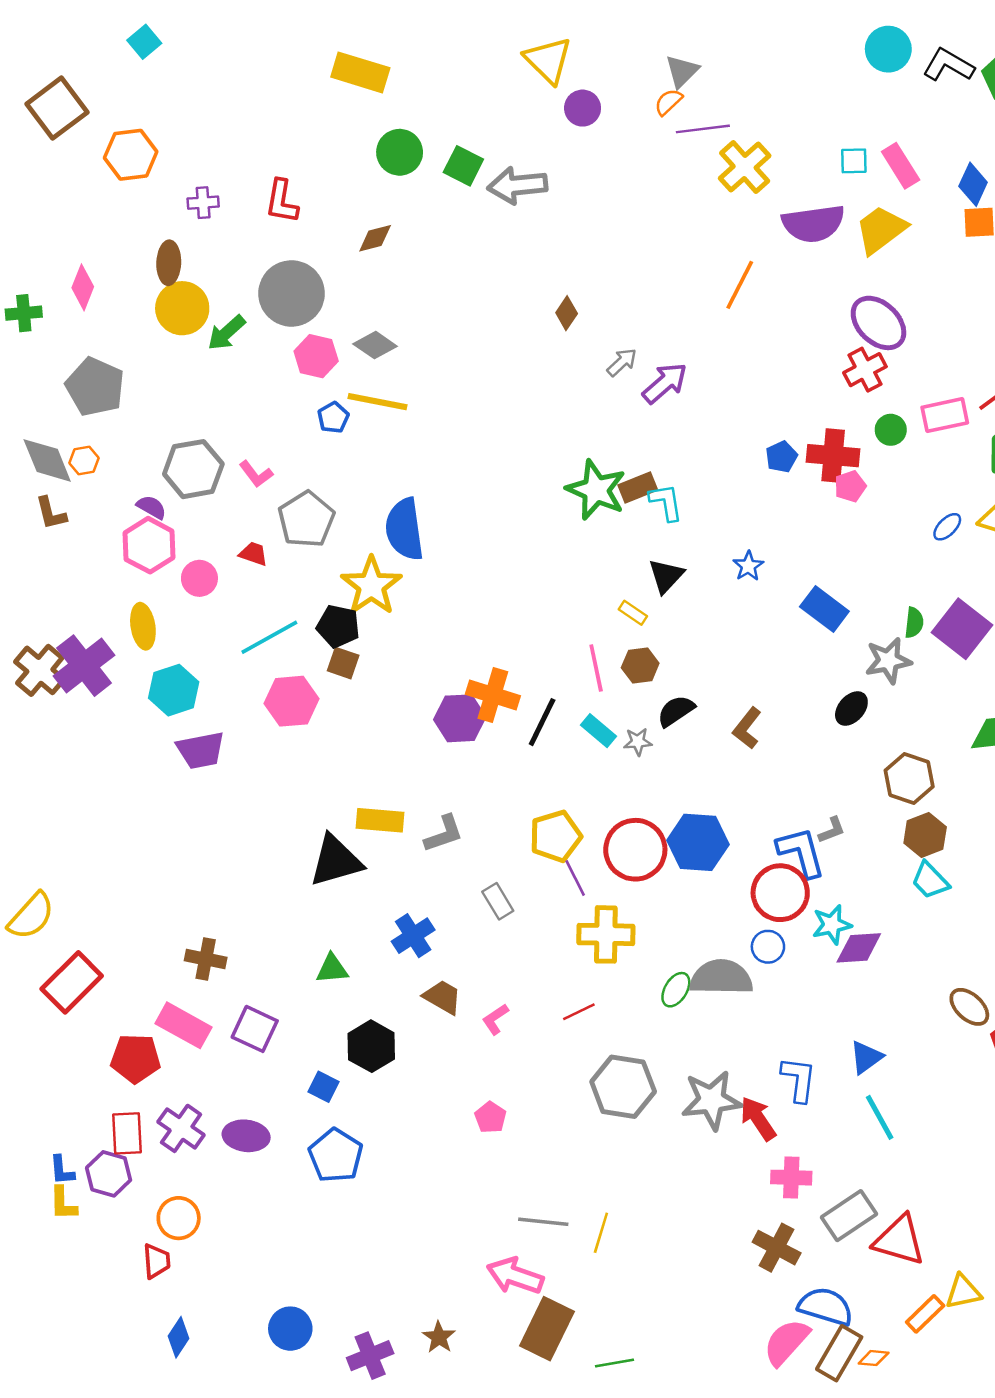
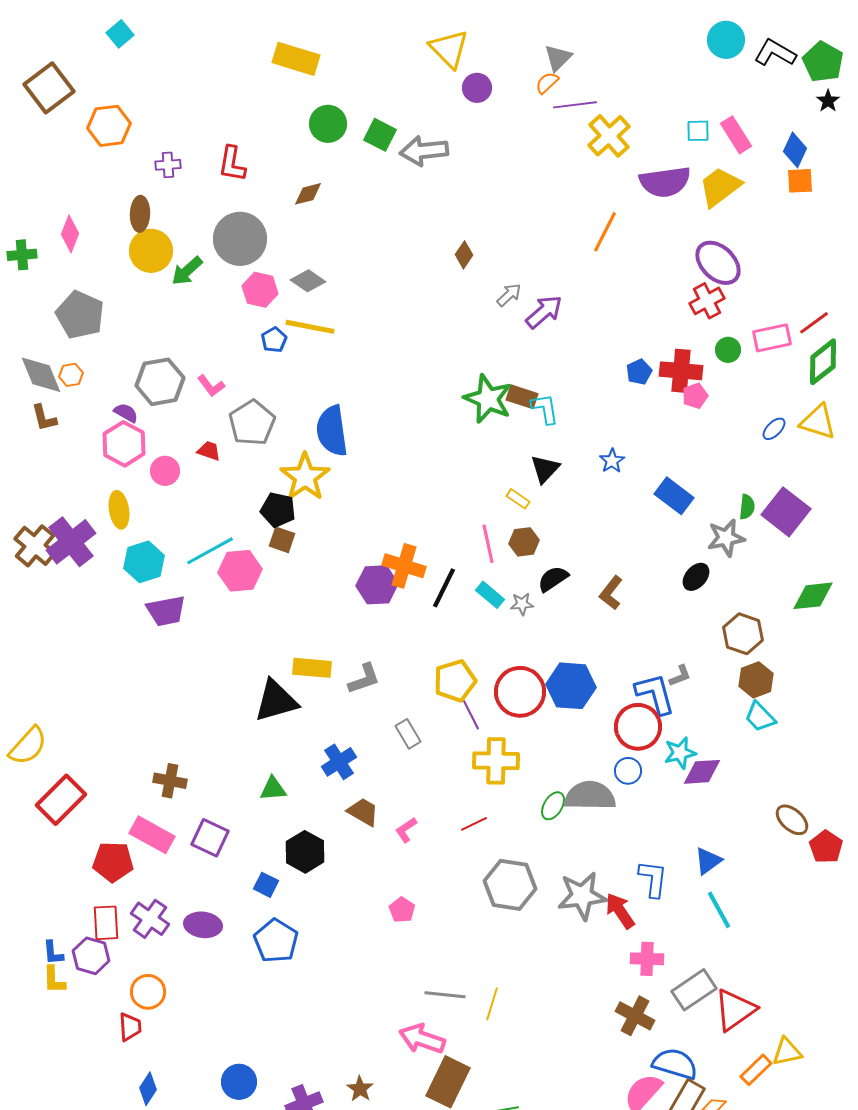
brown rectangle: (638, 487) -> (522, 397), turned 40
cyan line: (269, 637) -> (210, 551), moved
red triangle: (899, 1240) -> (735, 1010), turned -51

